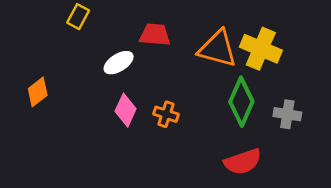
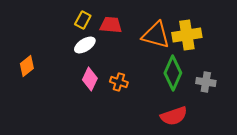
yellow rectangle: (78, 17) -> (83, 20), moved
yellow cross: (261, 49) -> (187, 35), turned -32

